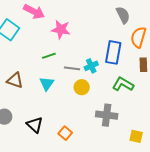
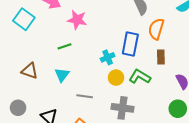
gray line: (72, 68) -> (85, 96), moved
yellow circle: (82, 87) -> (116, 78), moved

